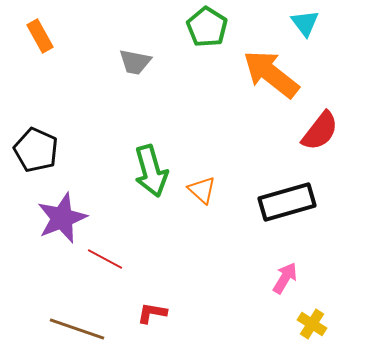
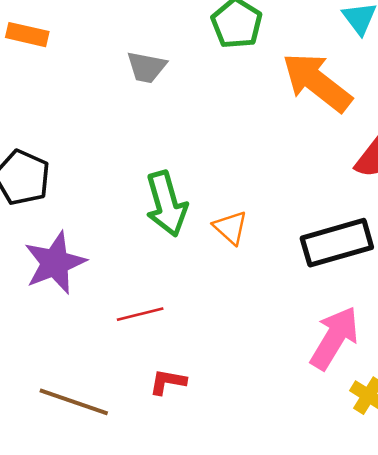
orange rectangle: (40, 36) -> (27, 35), turned -48
red line: (105, 259) -> (140, 314), moved, turned -42
pink arrow: (285, 278) -> (334, 338), size x1.6

